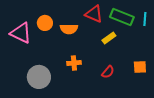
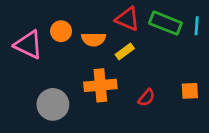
yellow rectangle: (109, 38) -> (125, 52), moved
orange cross: (74, 63) -> (100, 85), size x1.6

